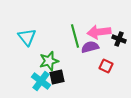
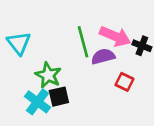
pink arrow: (99, 32) -> (115, 36), turned -150
green star: (49, 61) -> (48, 75), turned -30

